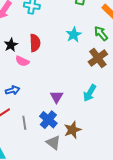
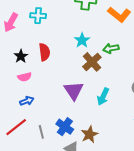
green arrow: (101, 33) -> (111, 48), moved, turned -56
brown cross: (98, 58) -> (92, 62), moved
pink semicircle: (22, 61) -> (25, 77), moved, turned -32
purple triangle: (57, 97) -> (74, 91), moved, size x1.5

